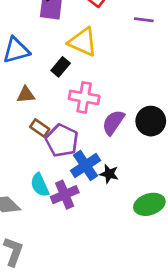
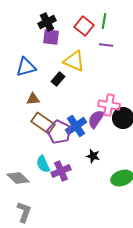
purple line: (144, 20) -> (106, 45), moved
pink cross: (84, 97) -> (109, 105), moved
brown rectangle: (40, 128) -> (43, 123), size x1.6
blue cross: (86, 165) -> (76, 126), moved

